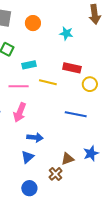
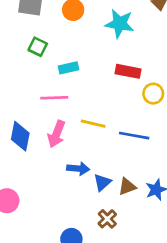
cyan star: (66, 33) -> (120, 24), size x1.5
yellow line: (48, 82) -> (93, 124), moved
blue triangle: (28, 157) -> (102, 182), moved
brown triangle: (68, 159) -> (127, 187), moved

